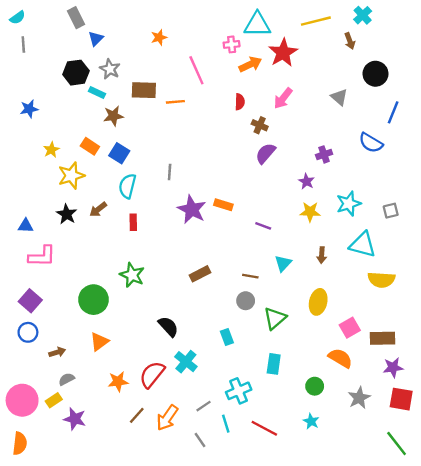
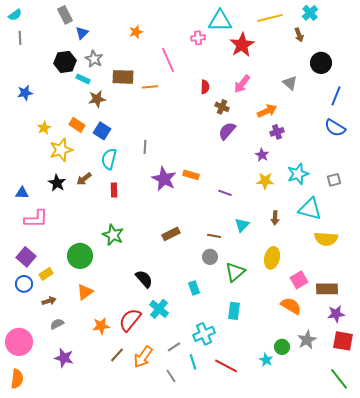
orange arrow: (250, 64) -> (267, 111), moved
blue semicircle: (371, 143) -> (335, 128), moved
green circle: (315, 386) -> (282, 347), moved
yellow rectangle: (54, 400) -> (46, 274), moved

